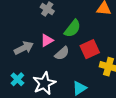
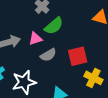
green semicircle: (72, 28) -> (54, 26), moved

